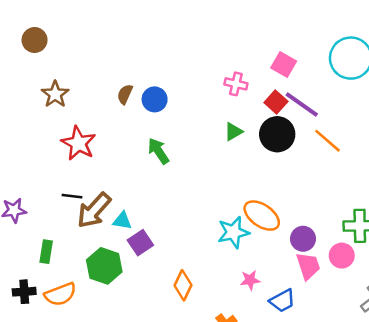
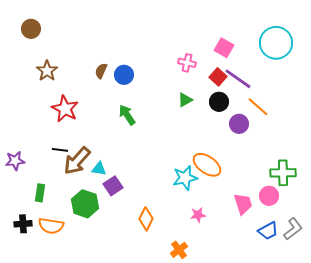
black circle: (277, 134) -> (219, 102), size x0.7
purple circle: (303, 239) -> (239, 124), moved
orange semicircle: (60, 294) -> (51, 226), turned 30
blue trapezoid: (282, 301) -> (268, 231), moved

